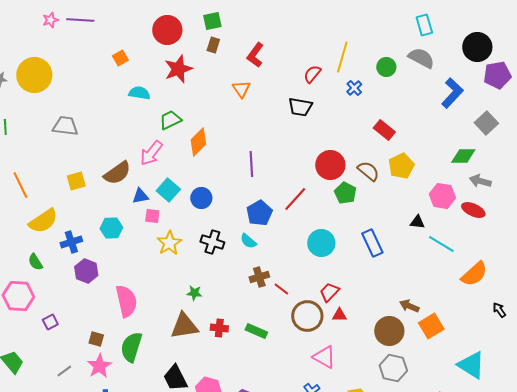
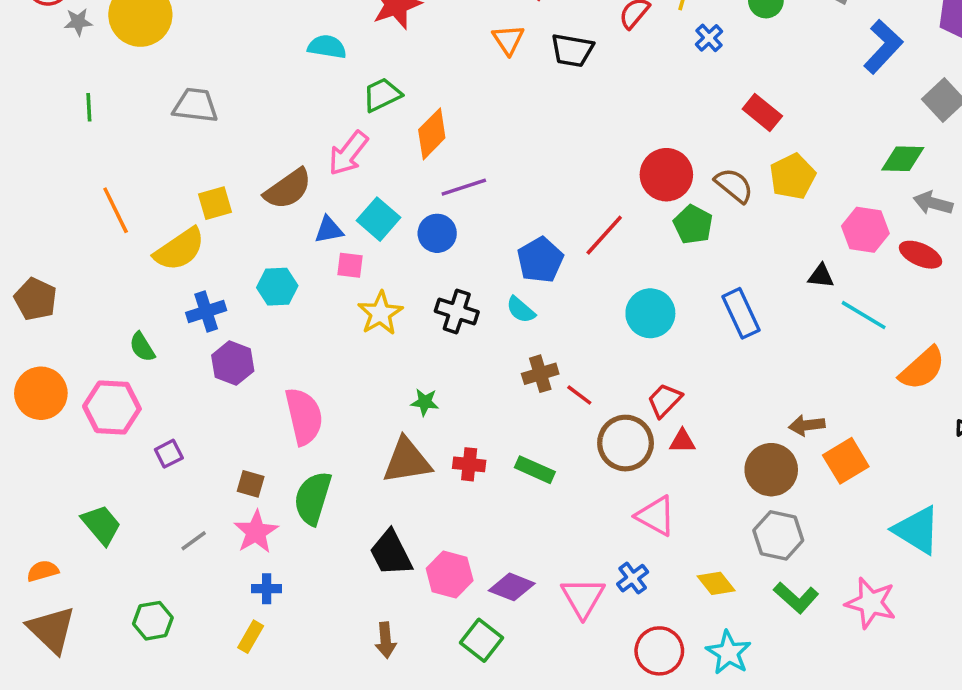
black trapezoid: (300, 107) -> (572, 50), moved
purple line: (251, 164) -> (464, 187), moved, turned 75
yellow semicircle: (43, 221) -> (179, 249), moved
brown arrow: (409, 306) -> (807, 425), turned -30

